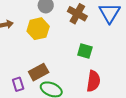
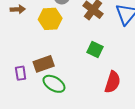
red semicircle: (93, 81) -> (113, 82), moved

